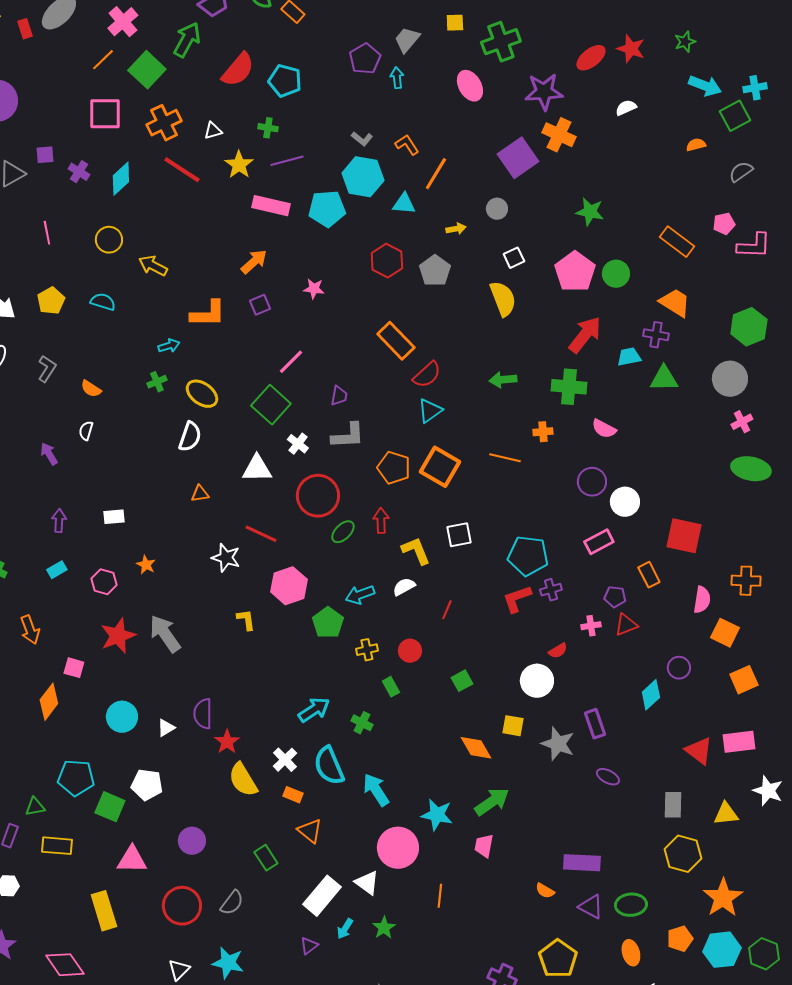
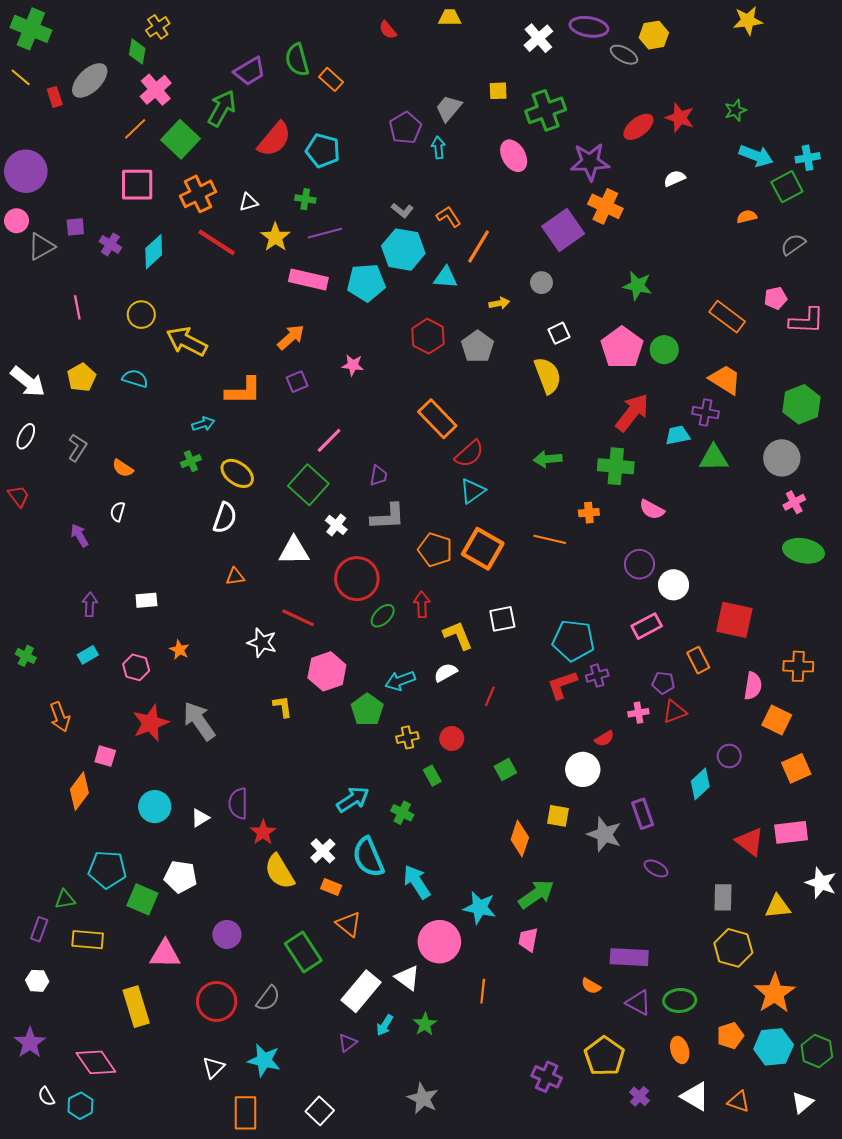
yellow arrow: (153, 266) -> (187, 341), size x1.4
orange diamond: (476, 748) -> (520, 839), turned 48
green rectangle: (266, 858) -> (303, 952), size x1.5

